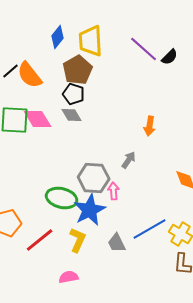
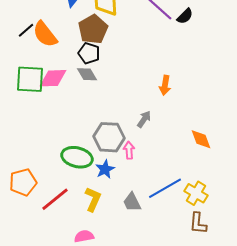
pink diamond: (38, 119) -> (53, 78), turned -60
blue star: (90, 210) -> (105, 169), size x0.6

